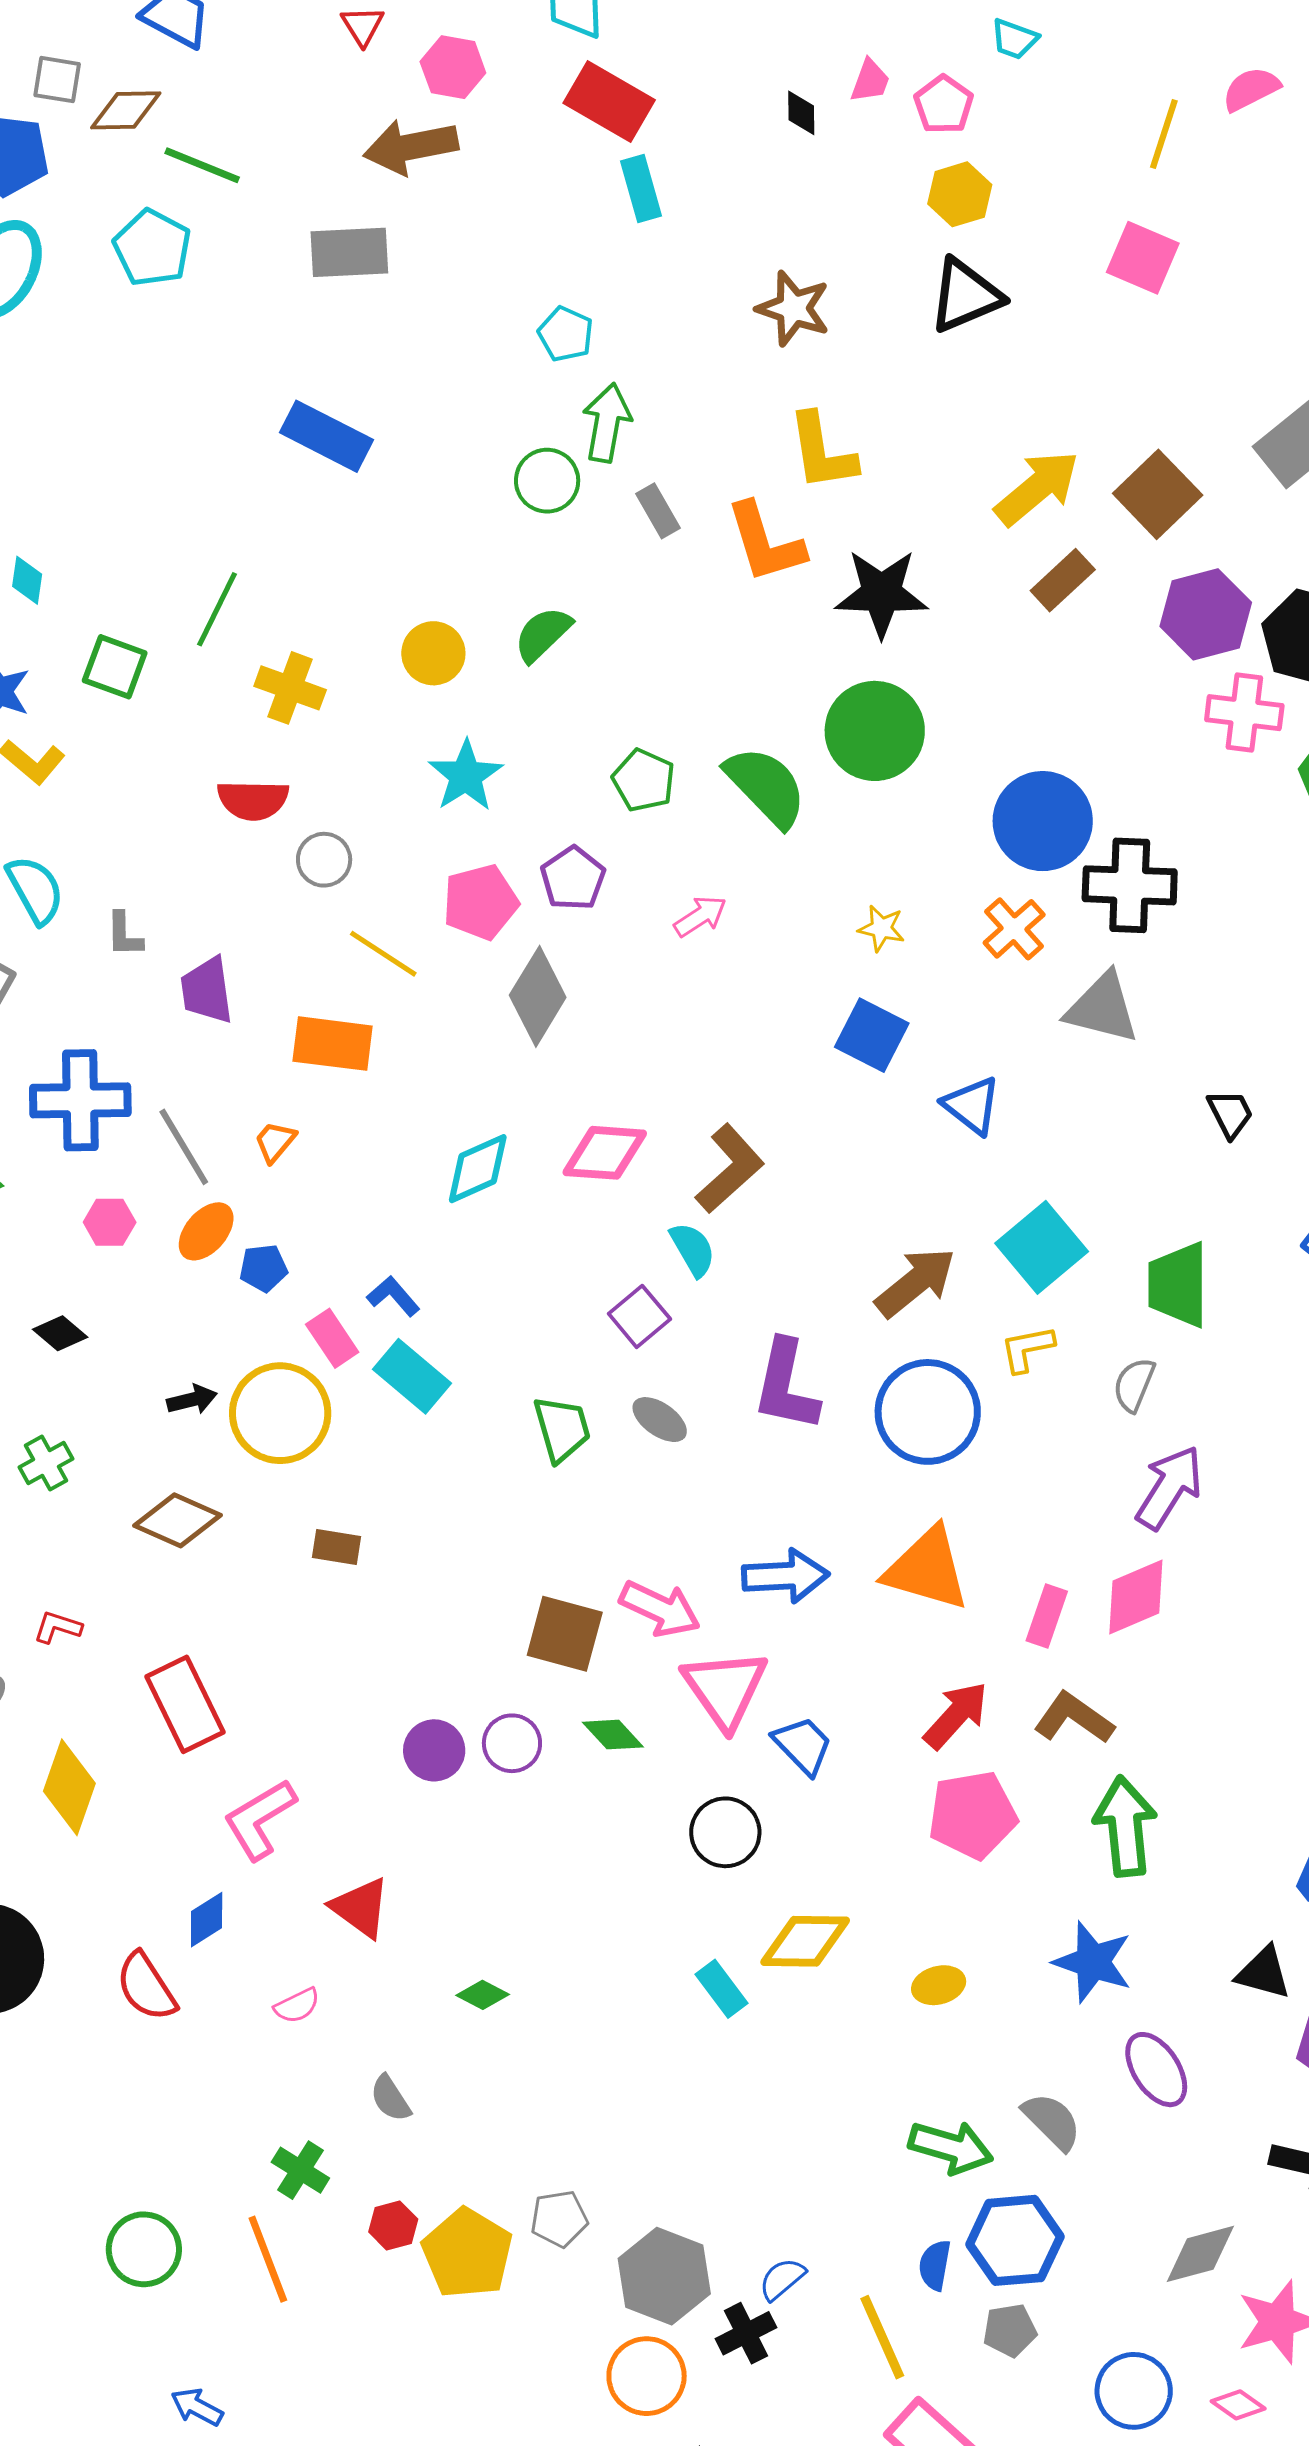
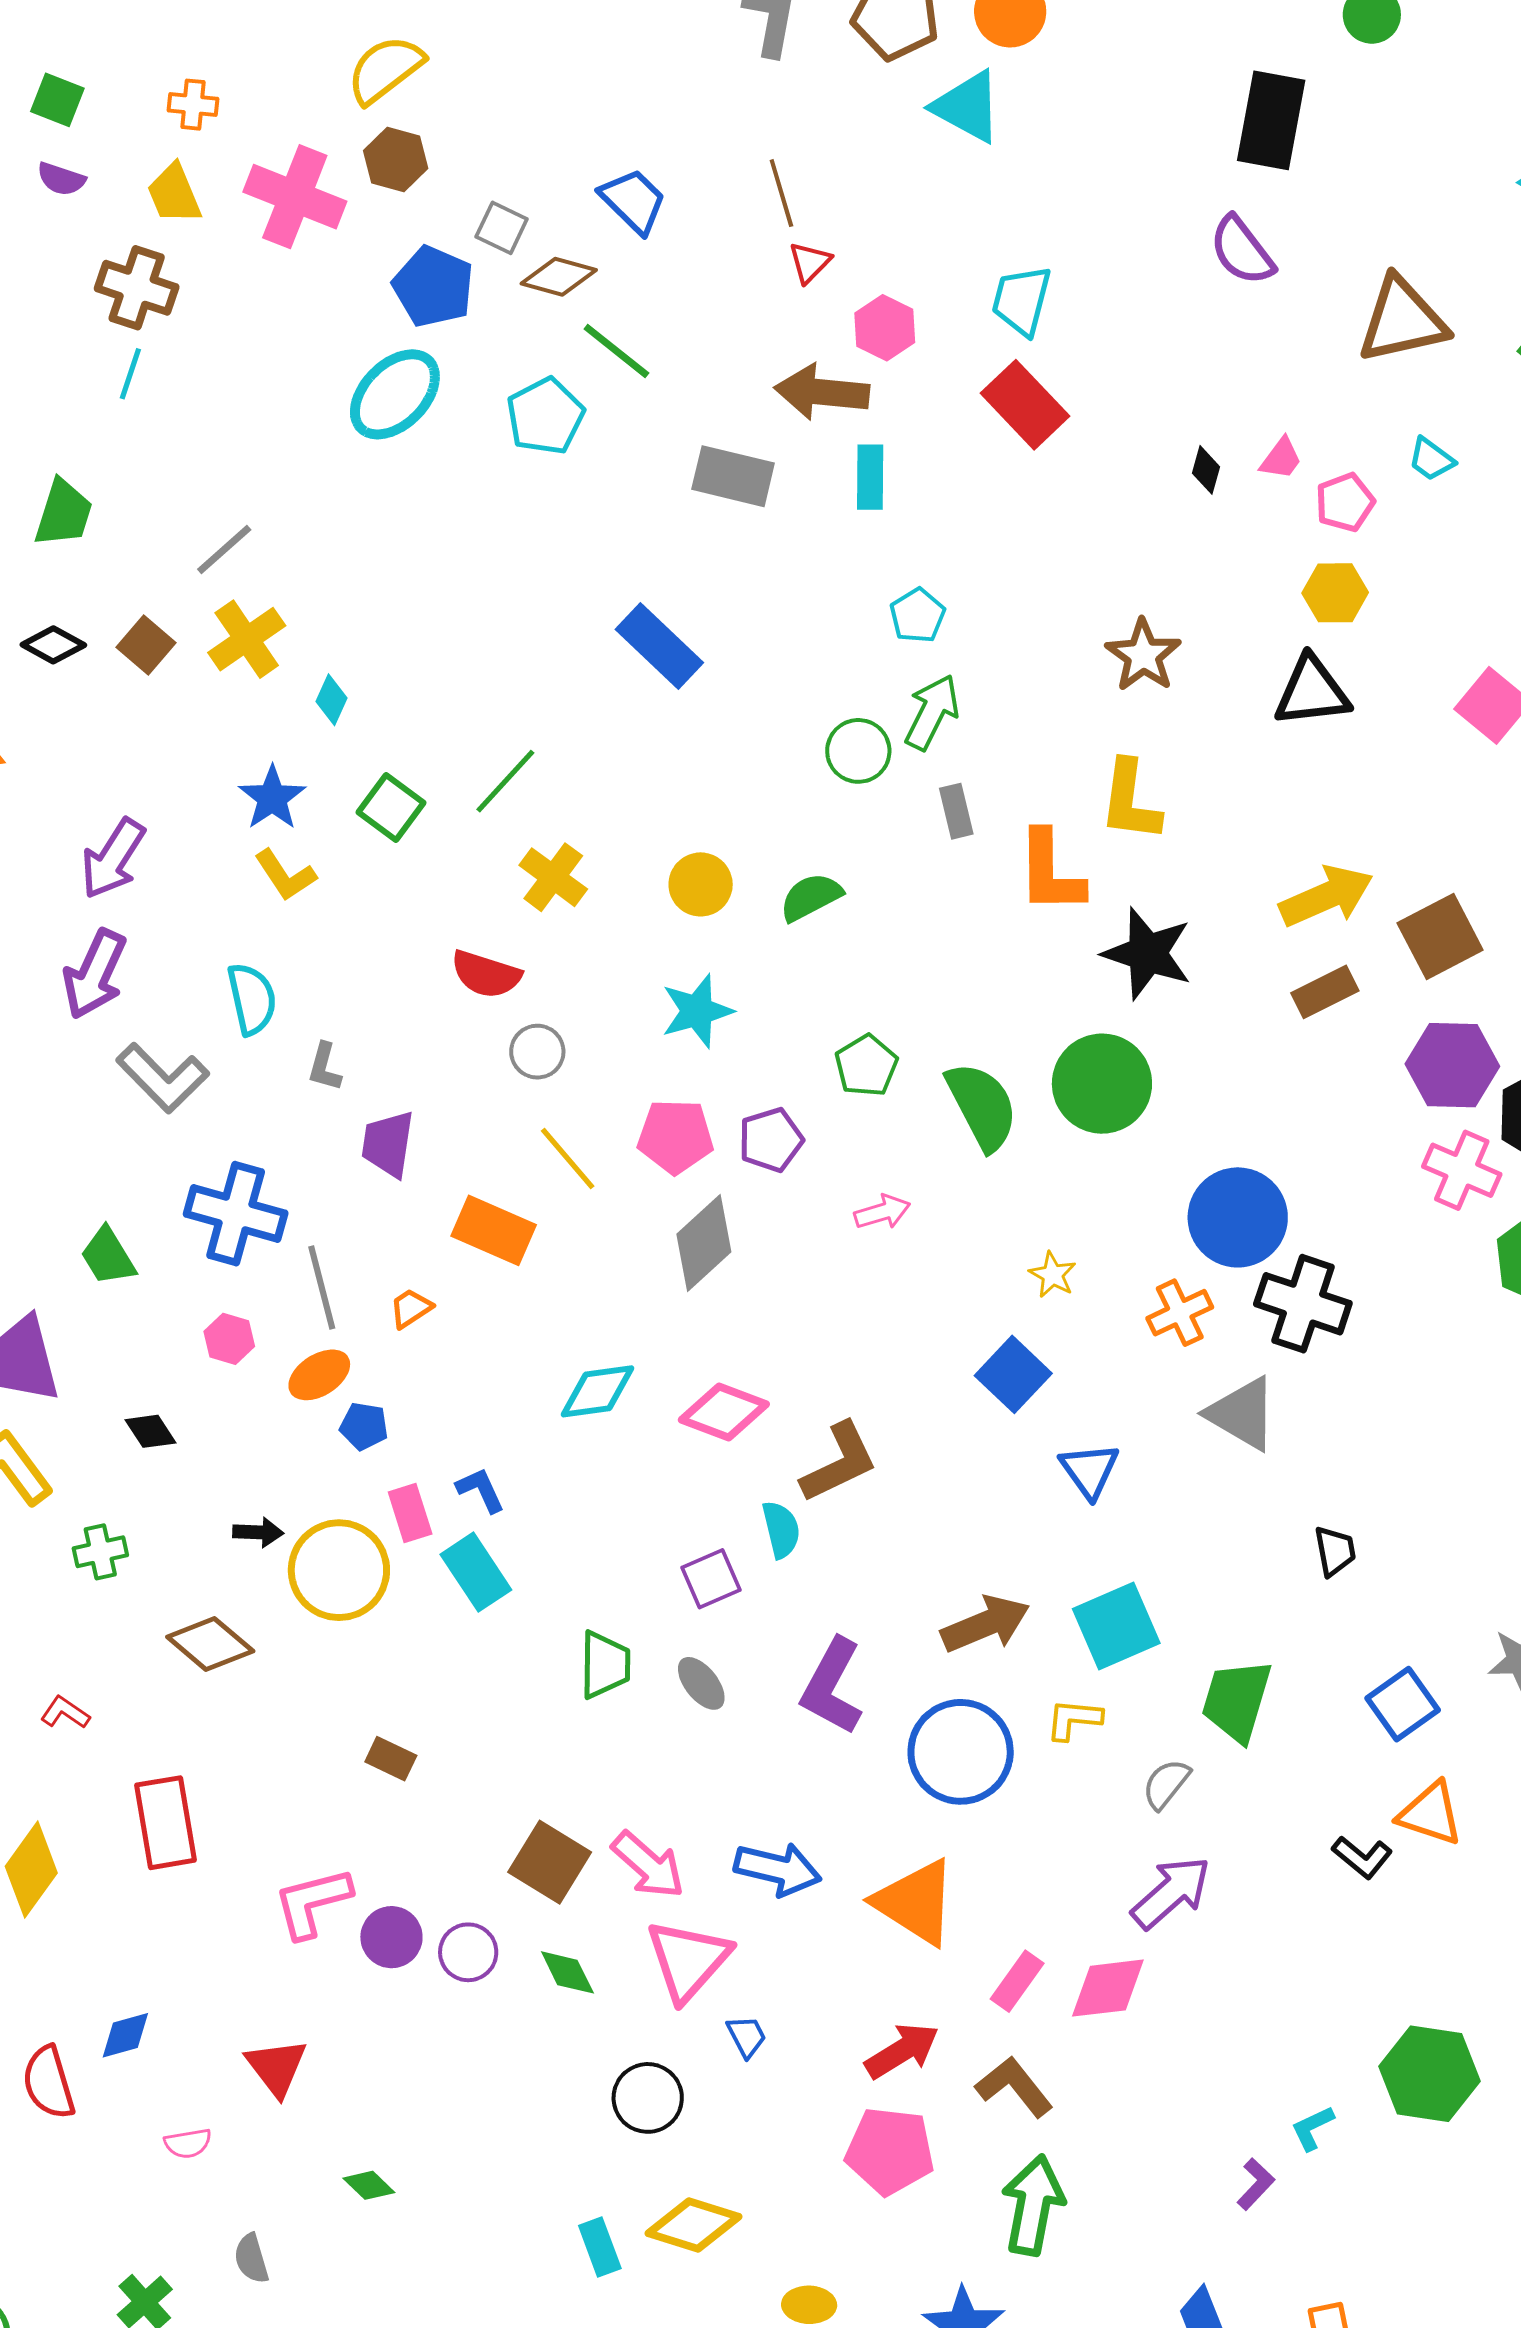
cyan rectangle: (641, 189) -> (870, 477), moved
brown rectangle: (337, 1547) -> (391, 1759), moved
blue trapezoid: (803, 1745) -> (747, 2036), size x0.7
pink L-shape: (260, 1819) -> (312, 1903), moved

